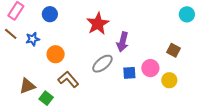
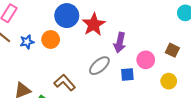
blue circle: (50, 14) -> (67, 16), moved, size x1.5
orange circle: (56, 54) -> (51, 39), moved
pink circle: (150, 68) -> (146, 60), moved

